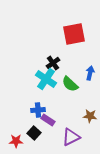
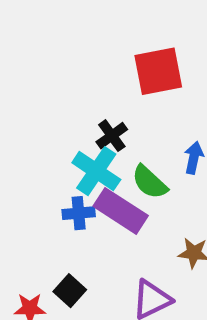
blue cross: (38, 110) -> (79, 213), moved
purple rectangle: (48, 120) -> (121, 211), moved, size x1.6

